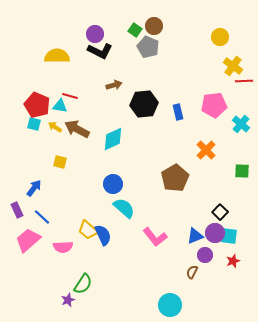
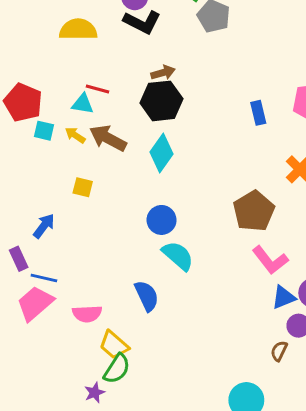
black hexagon: (144, 104) -> (162, 101), moved
red pentagon: (37, 105) -> (23, 102), moved
cyan diamond: (113, 139) -> (162, 153), turned -30
blue line: (42, 217) -> (44, 278), moved, turned -30
yellow trapezoid: (88, 230) -> (114, 345), moved
pink L-shape: (155, 237) -> (270, 260), moved

